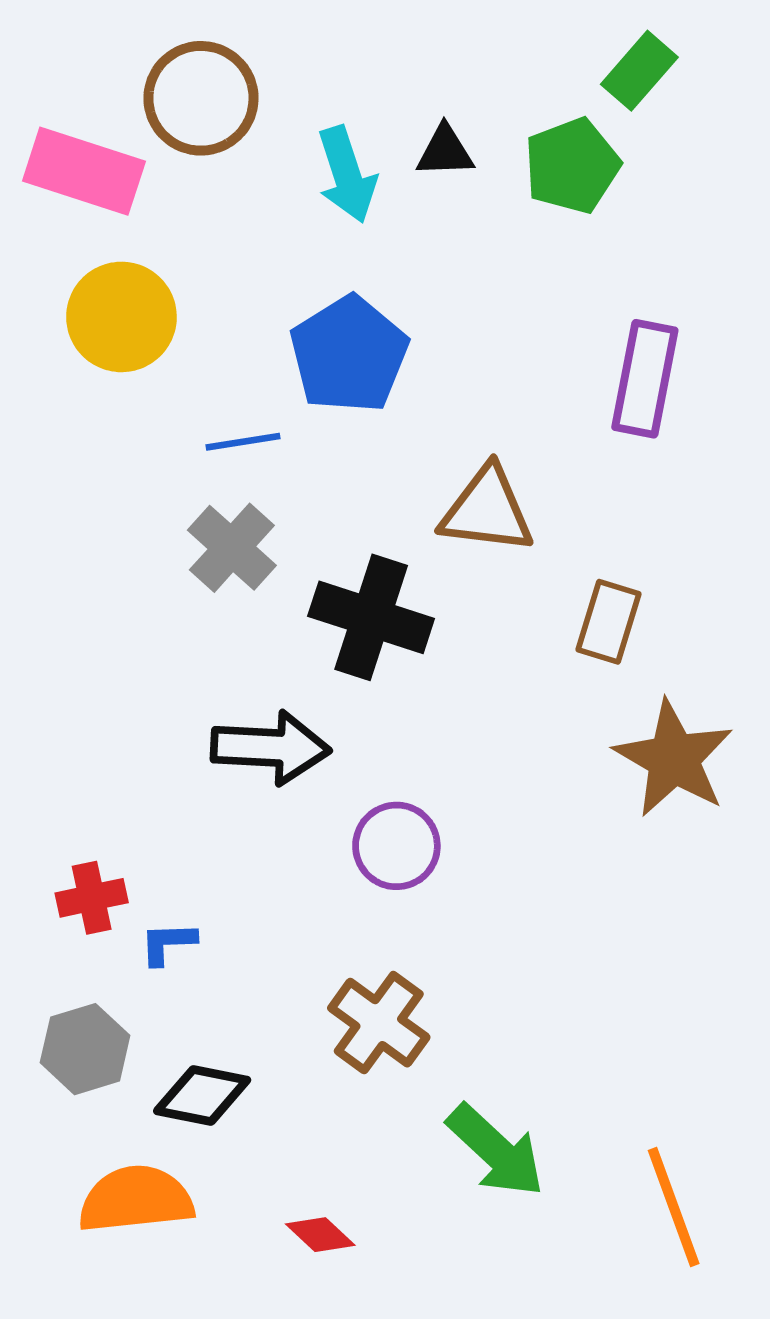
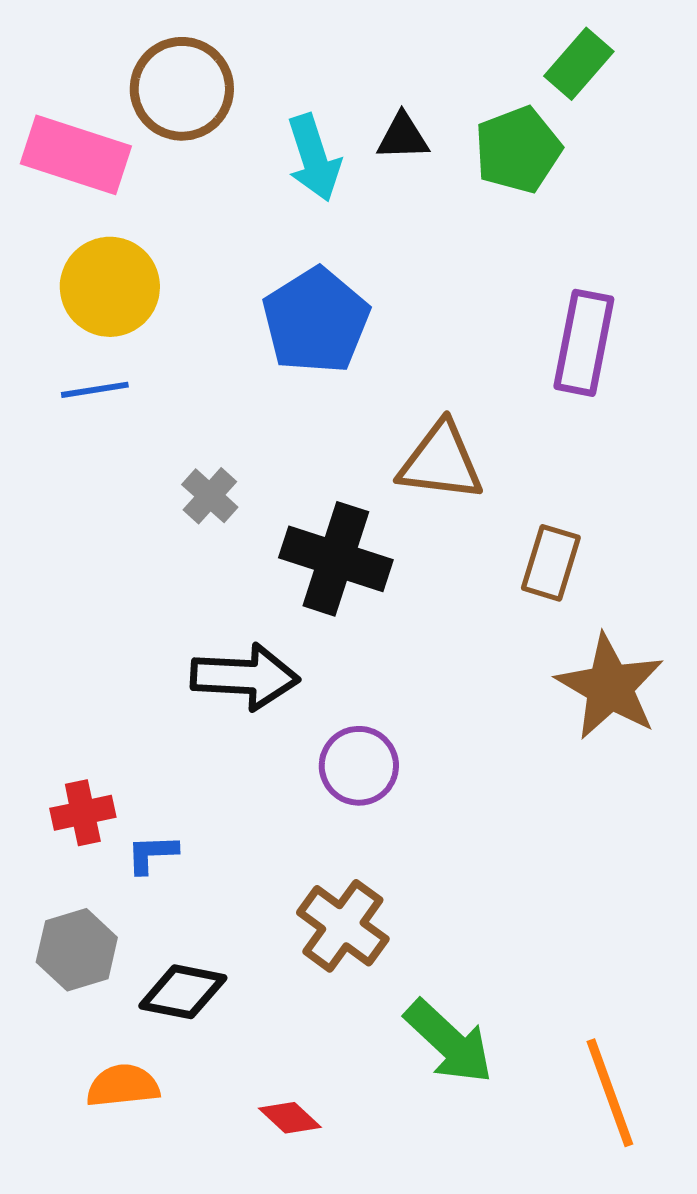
blue line: (243, 442) -> (95, 390), moved
gray cross: (232, 548) -> (210, 496), size x0.7
orange semicircle: (136, 1199) -> (123, 1086), size x0.7

